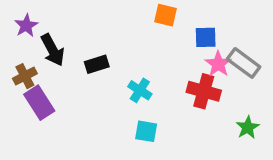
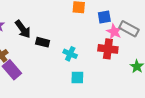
black arrow: (53, 50) -> (23, 29), moved
black rectangle: (97, 64) -> (43, 42), turned 40

